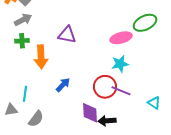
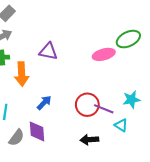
cyan star: (120, 64) -> (131, 100), moved
cyan triangle: (154, 103) -> (121, 125), moved
purple diamond: (90, 113) -> (37, 131), moved

